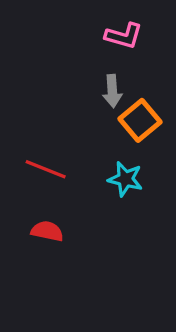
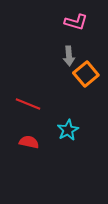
cyan star: (125, 179) -> (68, 130), moved, turned 30

